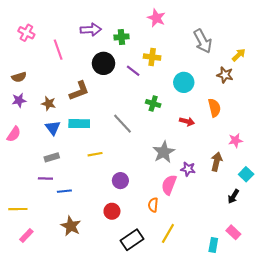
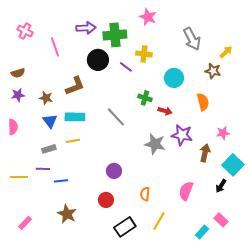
green cross: (121, 37) -> (115, 35), size x1.6
red arrow: (187, 121) -> (165, 111), moved
pink semicircle: (14, 134) -> (13, 127), turned -35
gray star: (164, 152) -> (155, 144), turned -30
yellow line: (95, 154) -> (73, 141), moved
purple star: (188, 169) -> (182, 135), moved, size x1.5
cyan square: (246, 174) -> (233, 165), size x1.5
pink semicircle: (169, 185) -> (186, 191), moved
yellow line: (18, 209) -> (19, 177), moved
cyan rectangle: (213, 245) -> (202, 232), turned 32

